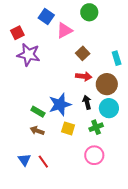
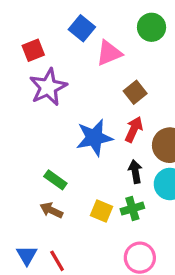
purple star: (29, 55) -> (48, 87), turned 30
red arrow: (84, 76) -> (134, 129), turned -77
blue star: (60, 104) -> (94, 138), moved
green cross: (96, 127) -> (132, 209), moved

